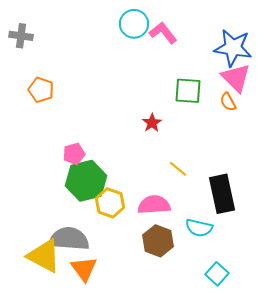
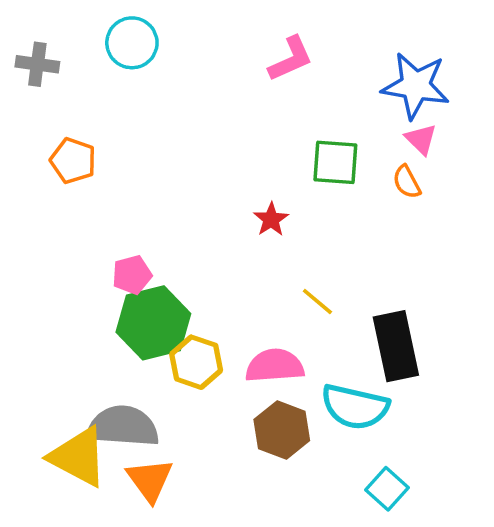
cyan circle: (134, 24) -> (132, 43), moved
pink L-shape: (163, 33) -> (291, 59), turned 104
pink triangle: (236, 78) -> (421, 139), size x0.6
cyan semicircle: (199, 228) -> (355, 407), size x1.4

